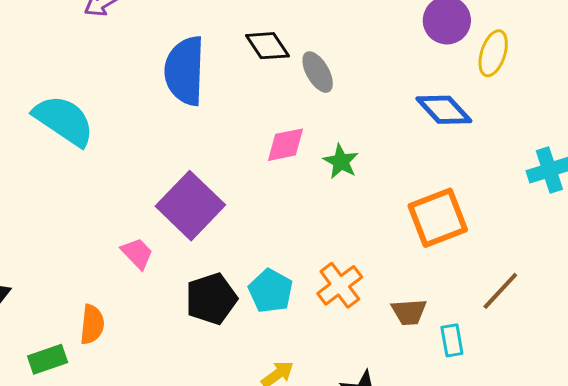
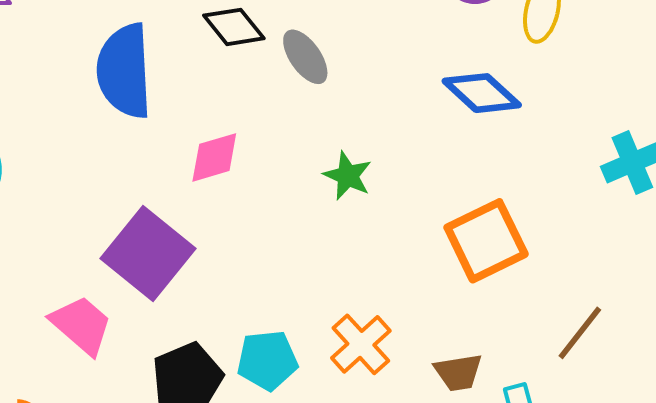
pink diamond: (286, 145) -> (214, 157), moved
pink trapezoid: (137, 253) -> (81, 325), size x1.4
cyan pentagon: (271, 291) -> (267, 360), turned -30

